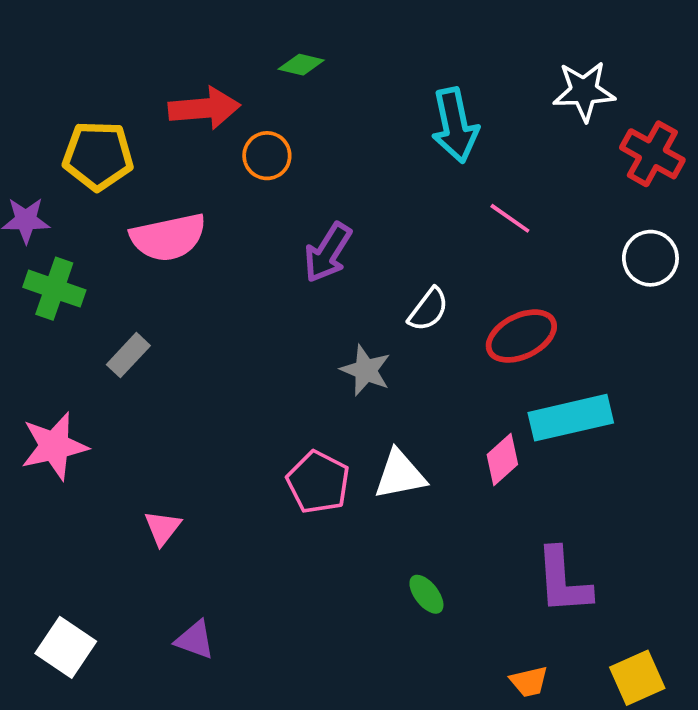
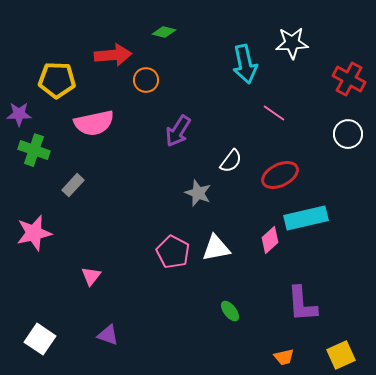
white star: (584, 91) -> (292, 43), moved

